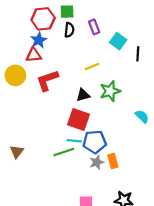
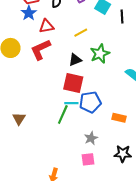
red triangle: (34, 55) -> (46, 26), moved
green line: (64, 152) -> (63, 115), turned -42
orange rectangle: (113, 161) -> (119, 118), moved, turned -56
gray star: (97, 162) -> (91, 138), moved

